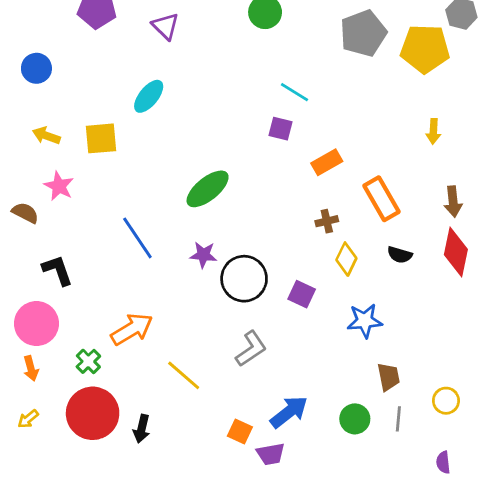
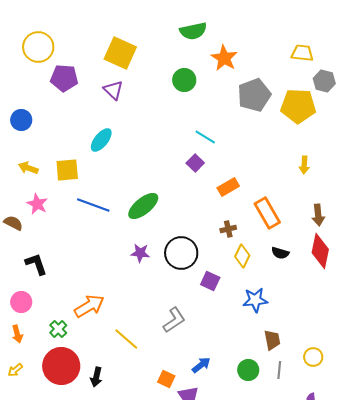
purple square: (280, 129) -> (195, 163), turned 30
blue line: (137, 238) -> (93, 205), moved, turned -36
black circle: (244, 279) -> (181, 253), moved
pink circle: (36, 324) -> (21, 302), size x0.7
blue arrow: (289, 412) -> (201, 365), size x0.7

